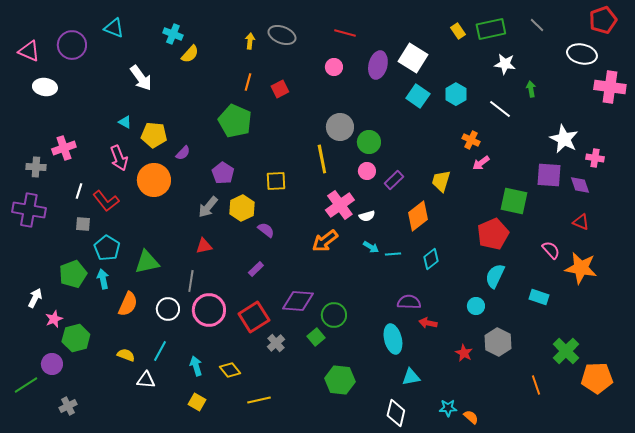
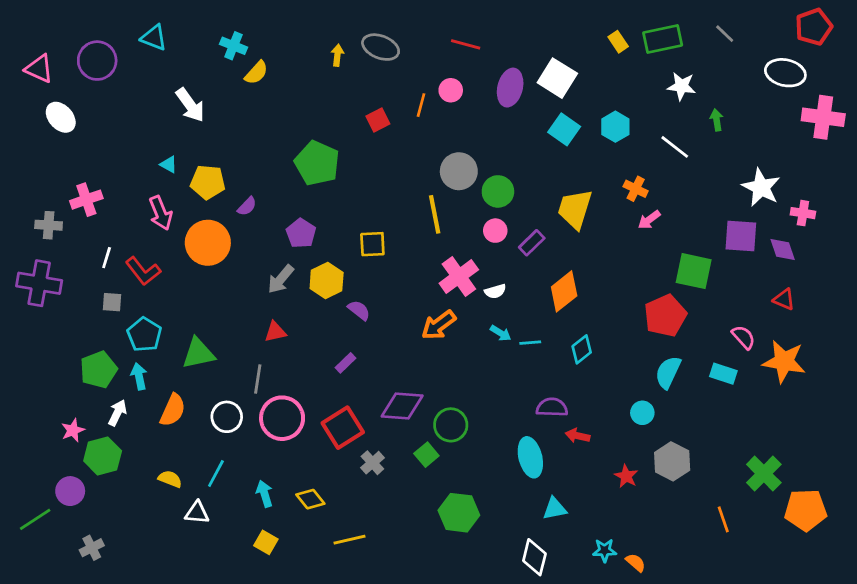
orange line: (248, 82) -> (421, 105), moved
white ellipse: (45, 87) -> (61, 117), turned 40
yellow trapezoid: (441, 181) -> (575, 209), moved, size x1.4
cyan rectangle: (539, 297) -> (723, 374), moved
white arrow: (35, 298) -> (117, 413), moved

